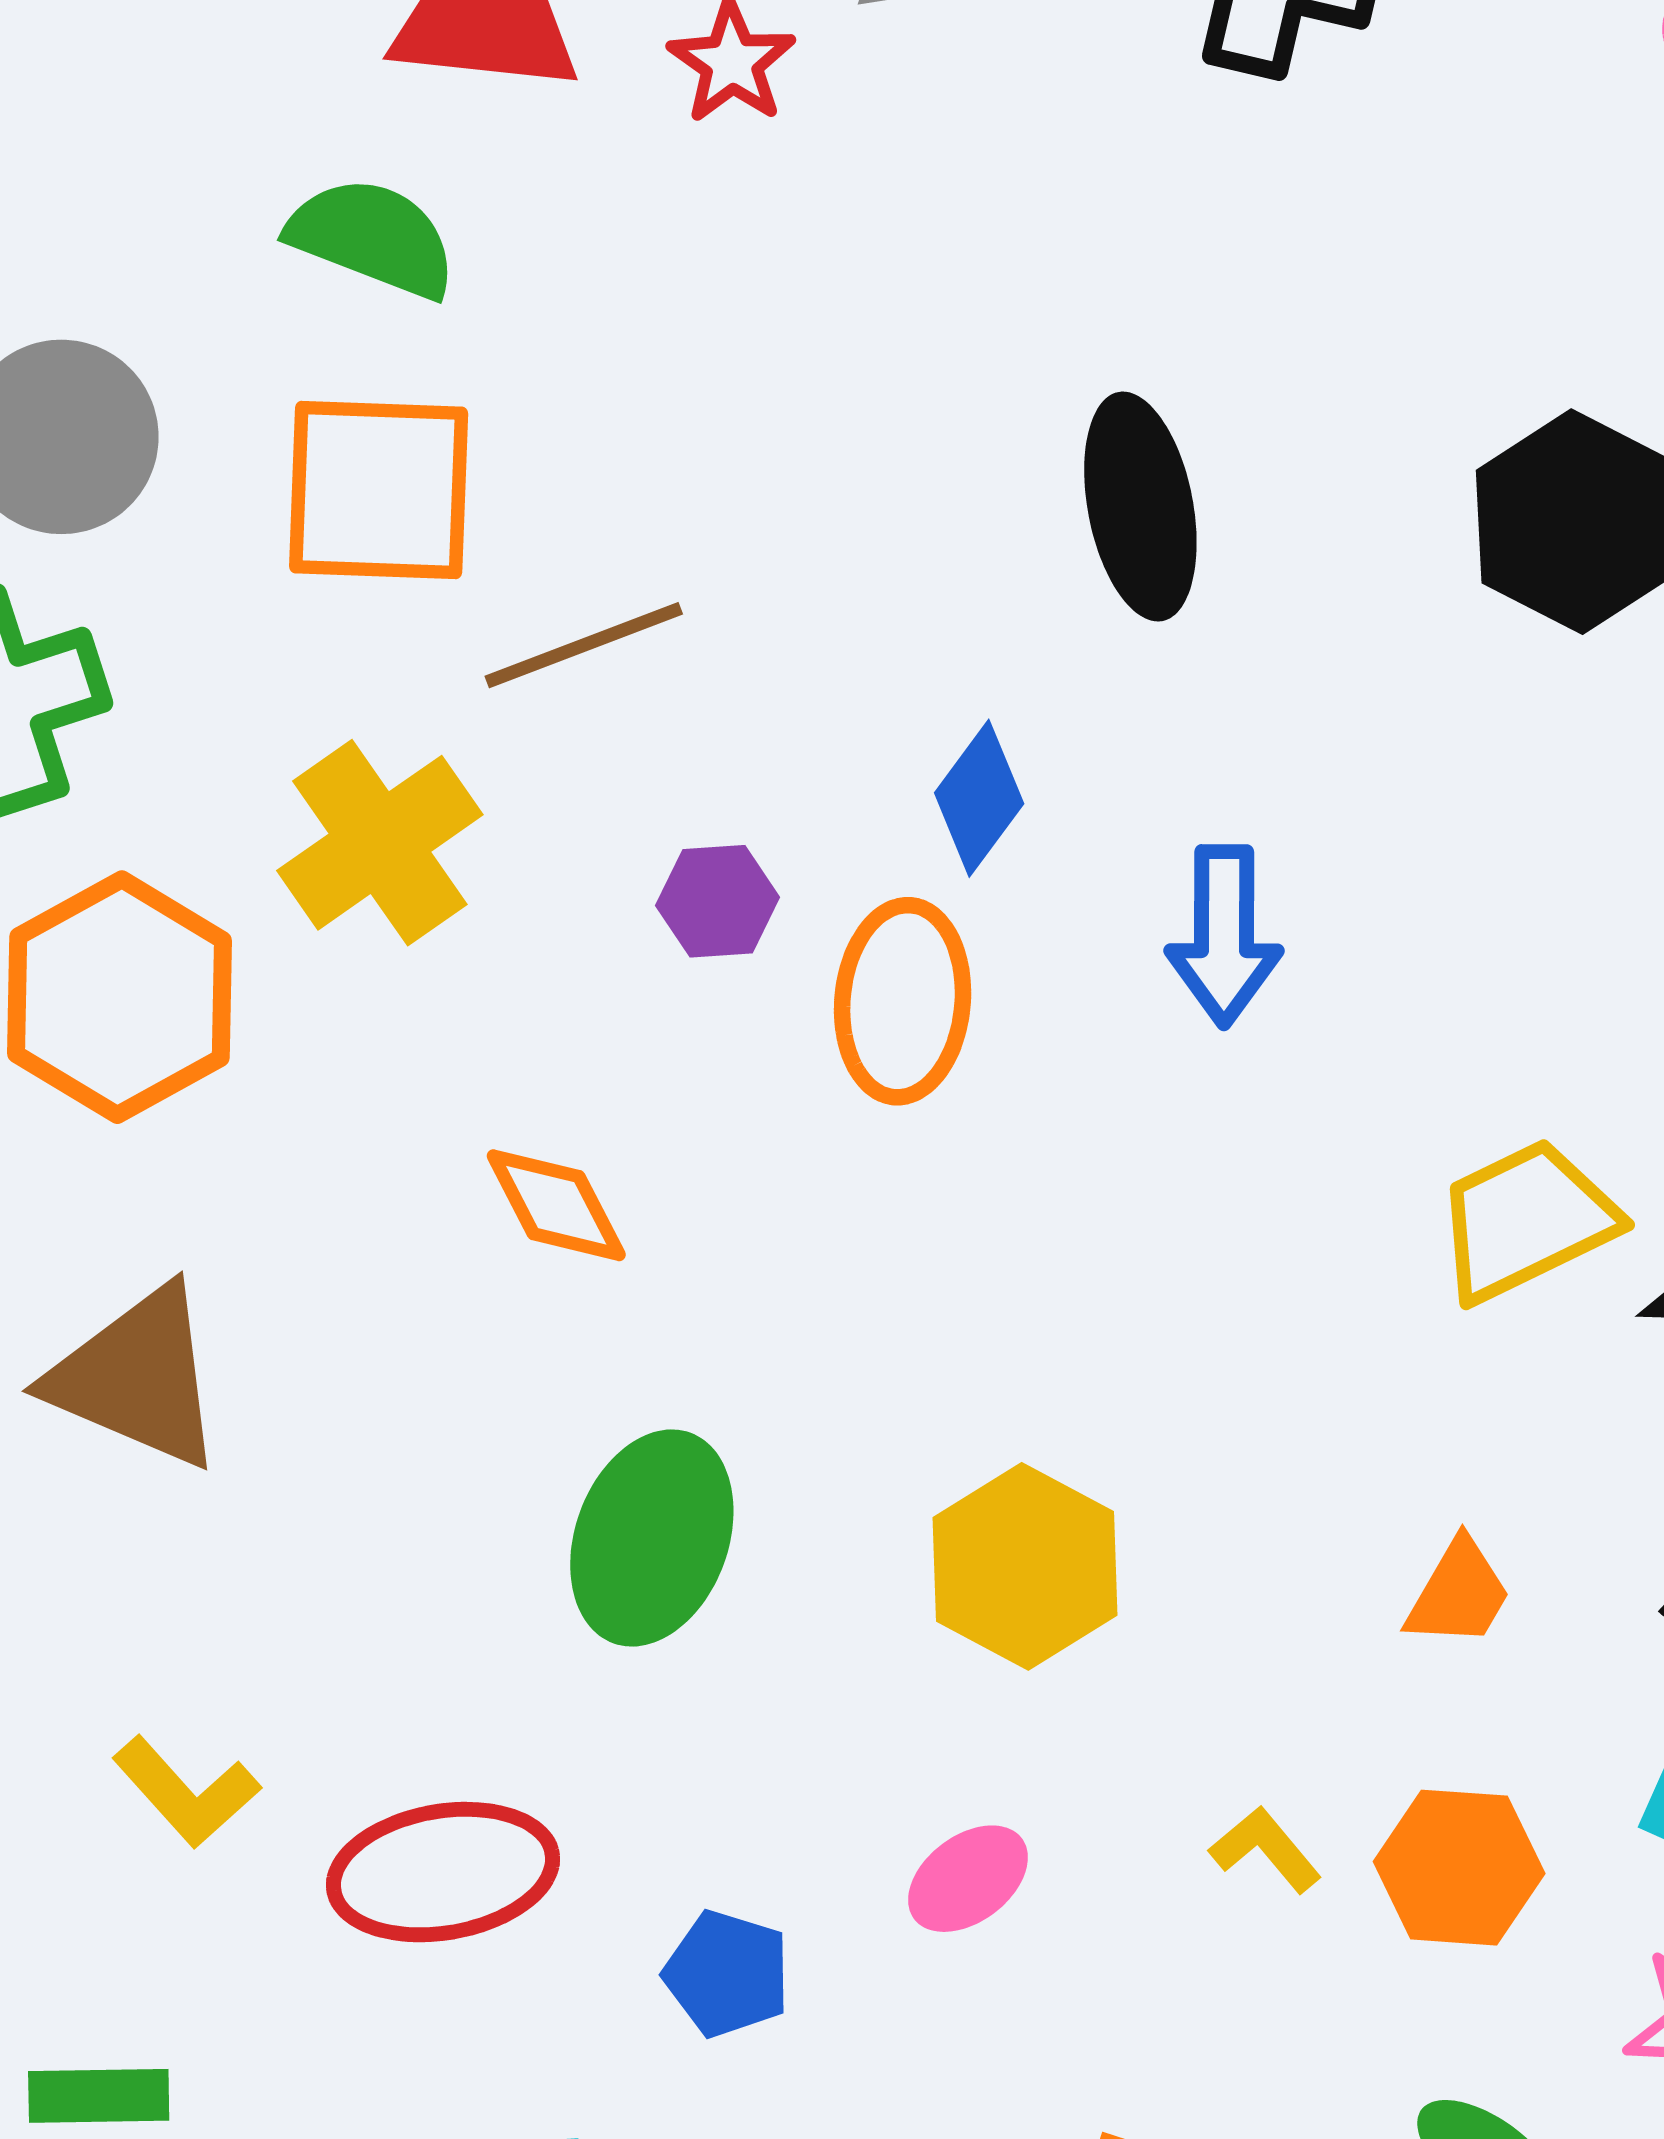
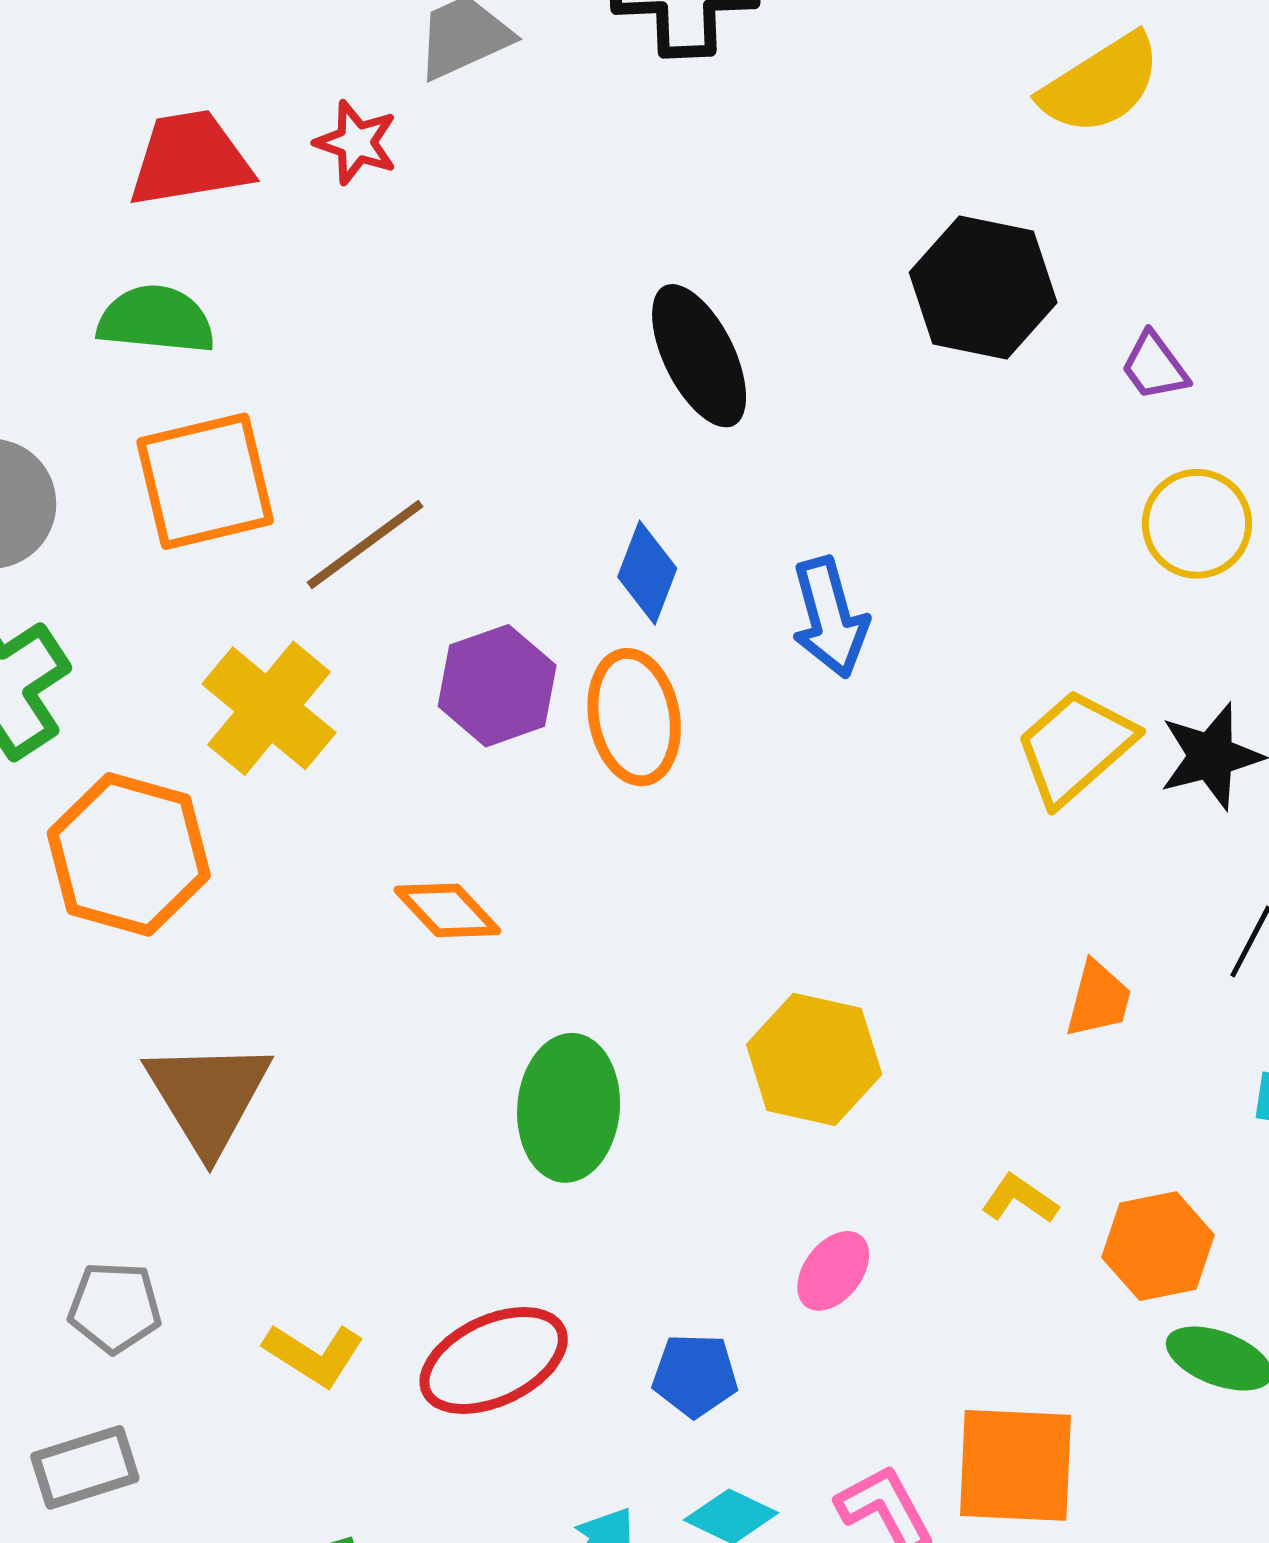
purple hexagon: (718, 901) -> (497, 686), size x1.5
brown triangle: (137, 1377) -> (208, 1096), turned 51
orange hexagon: (1459, 1868) -> (1158, 1246), moved

